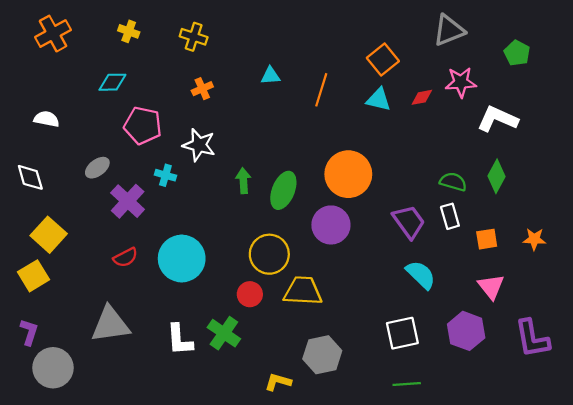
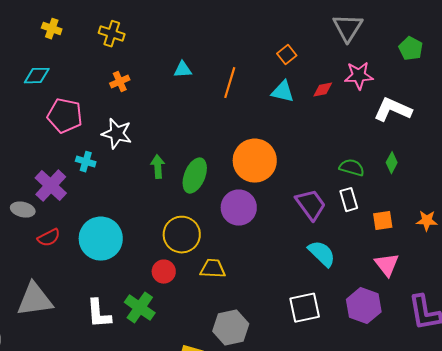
gray triangle: (449, 30) -> (348, 28), turned -36
orange square: (383, 59) -> (287, 55), size x0.7
gray ellipse: (97, 168) -> (23, 210), moved, turned 50
green diamond: (496, 176) -> (392, 163), size x0.7
yellow trapezoid: (303, 291) -> (213, 269), size x0.7

